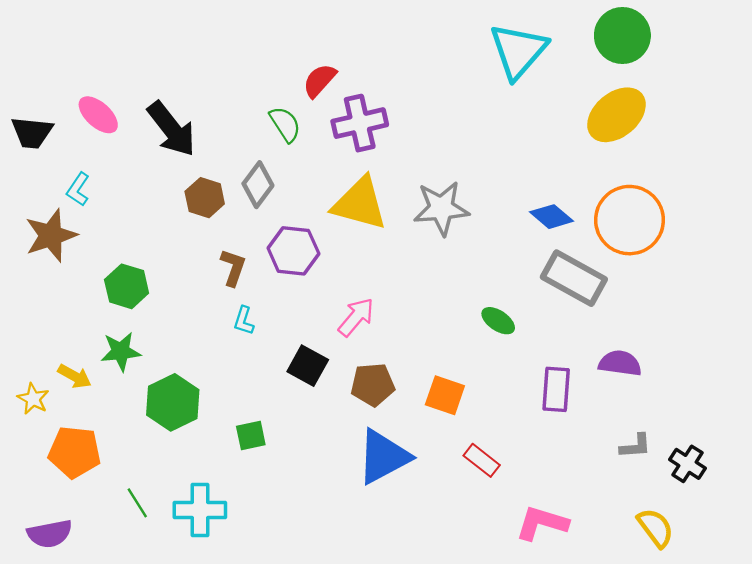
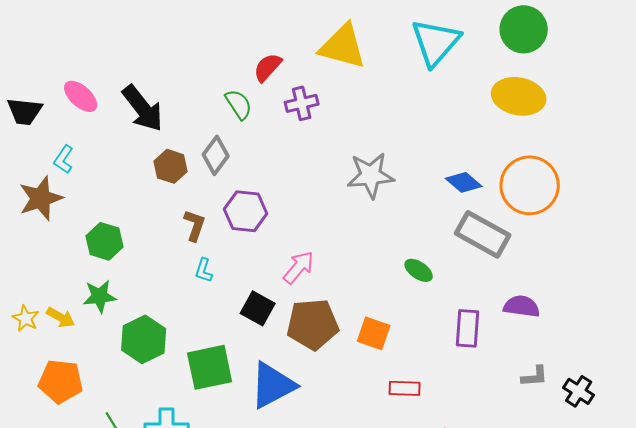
yellow ellipse: (616, 115) -> (519, 96), turned 51
purple cross: (360, 123) -> (302, 103), size x0.7
yellow triangle: (360, 204) -> (343, 46), moved
brown pentagon: (373, 385) -> (313, 324), size x1.4
yellow star: (33, 399) -> (26, 318), moved
green square: (251, 435) -> (210, 367), size x1.8
blue triangle: (383, 457) -> (273, 385), moved
red rectangle: (482, 460) -> (405, 388), turned -36

